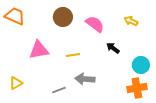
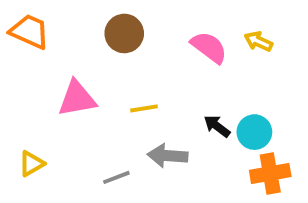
pink semicircle: (95, 24) -> (209, 47), moved
black arrow: (113, 48) -> (217, 126), moved
cyan circle: (141, 65) -> (254, 132), moved

